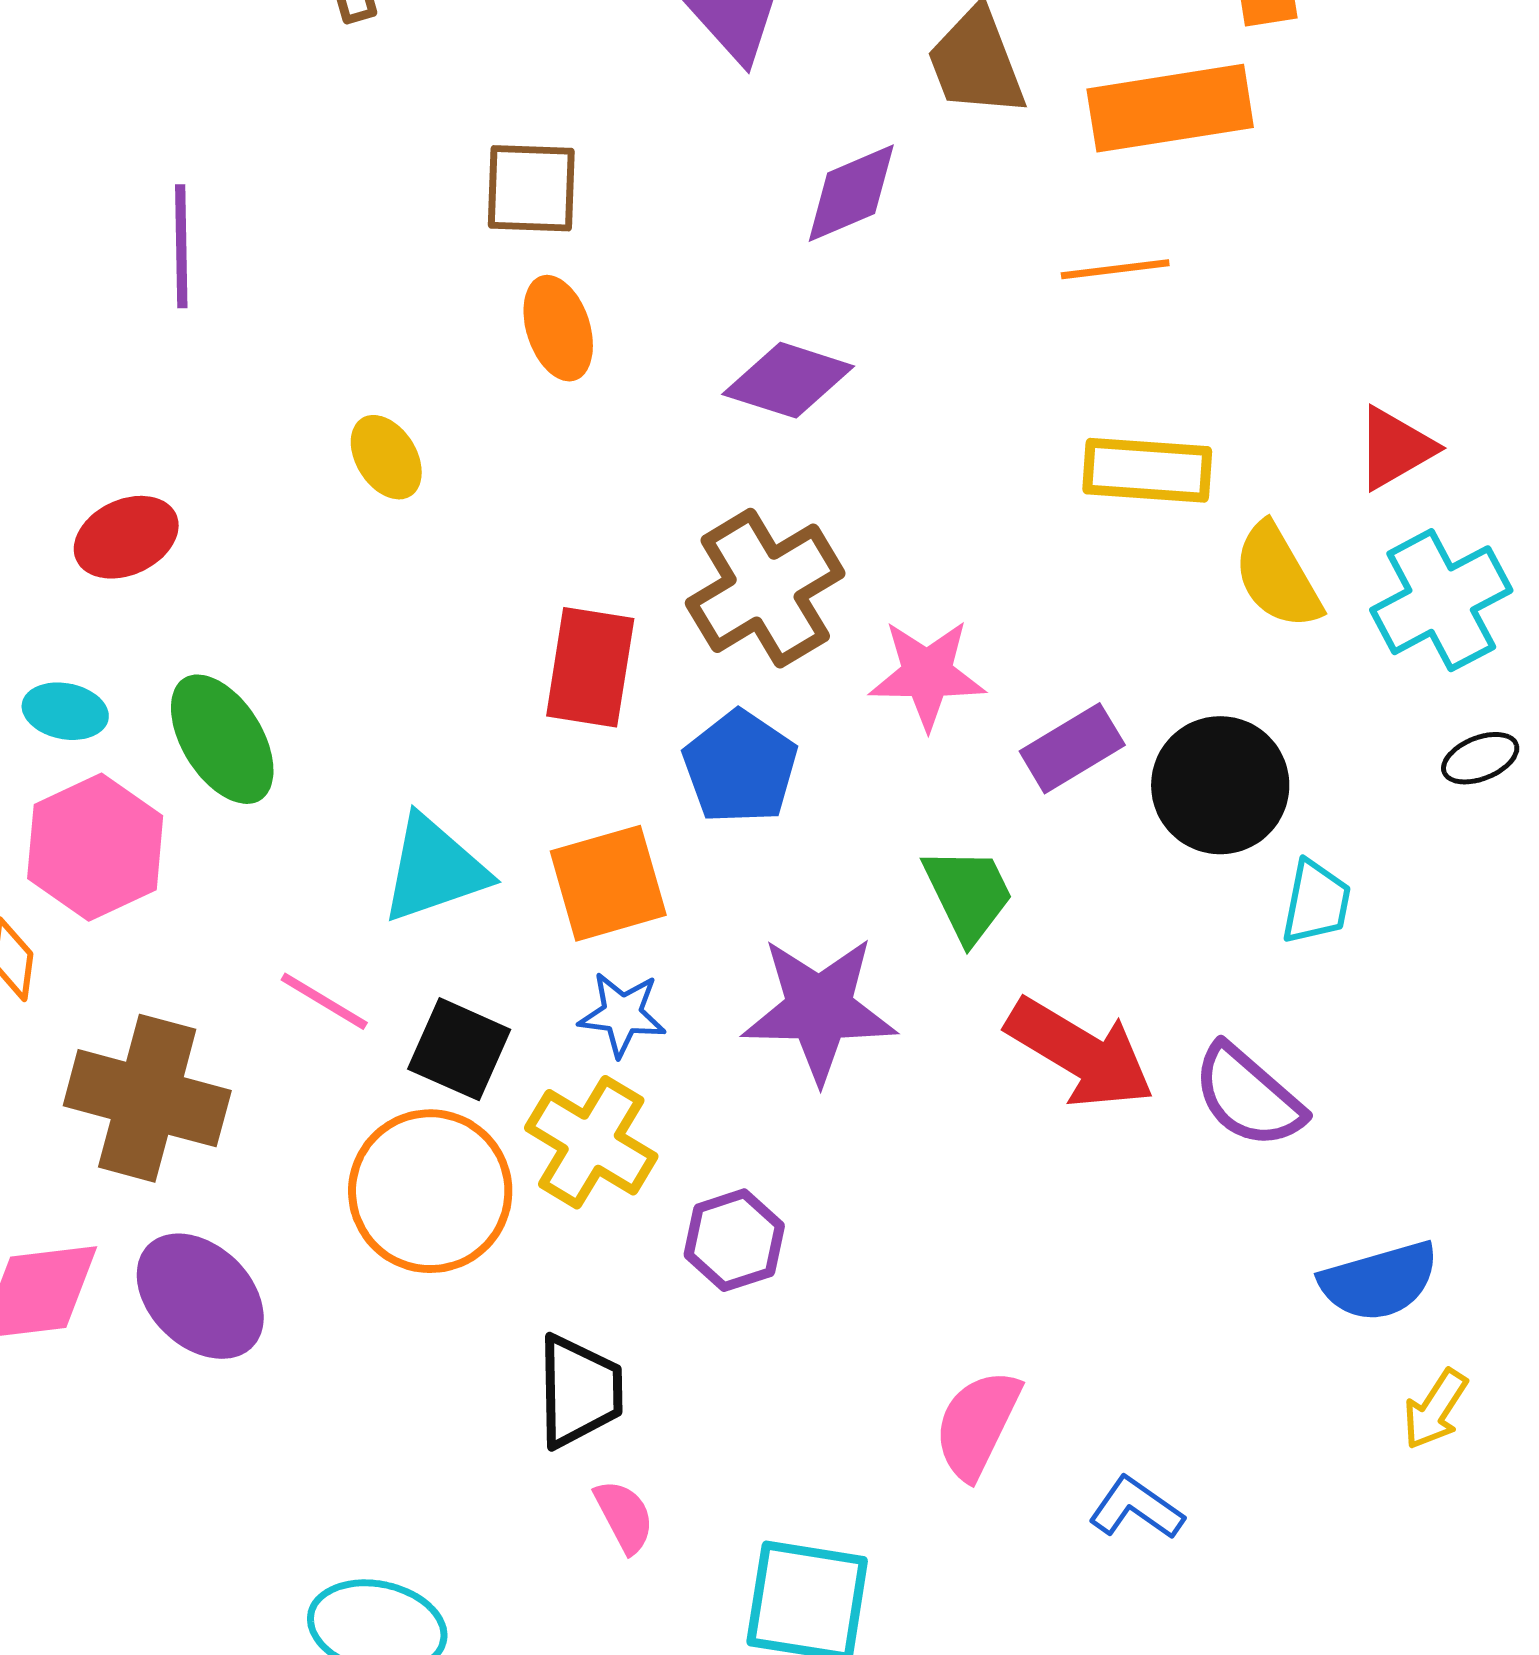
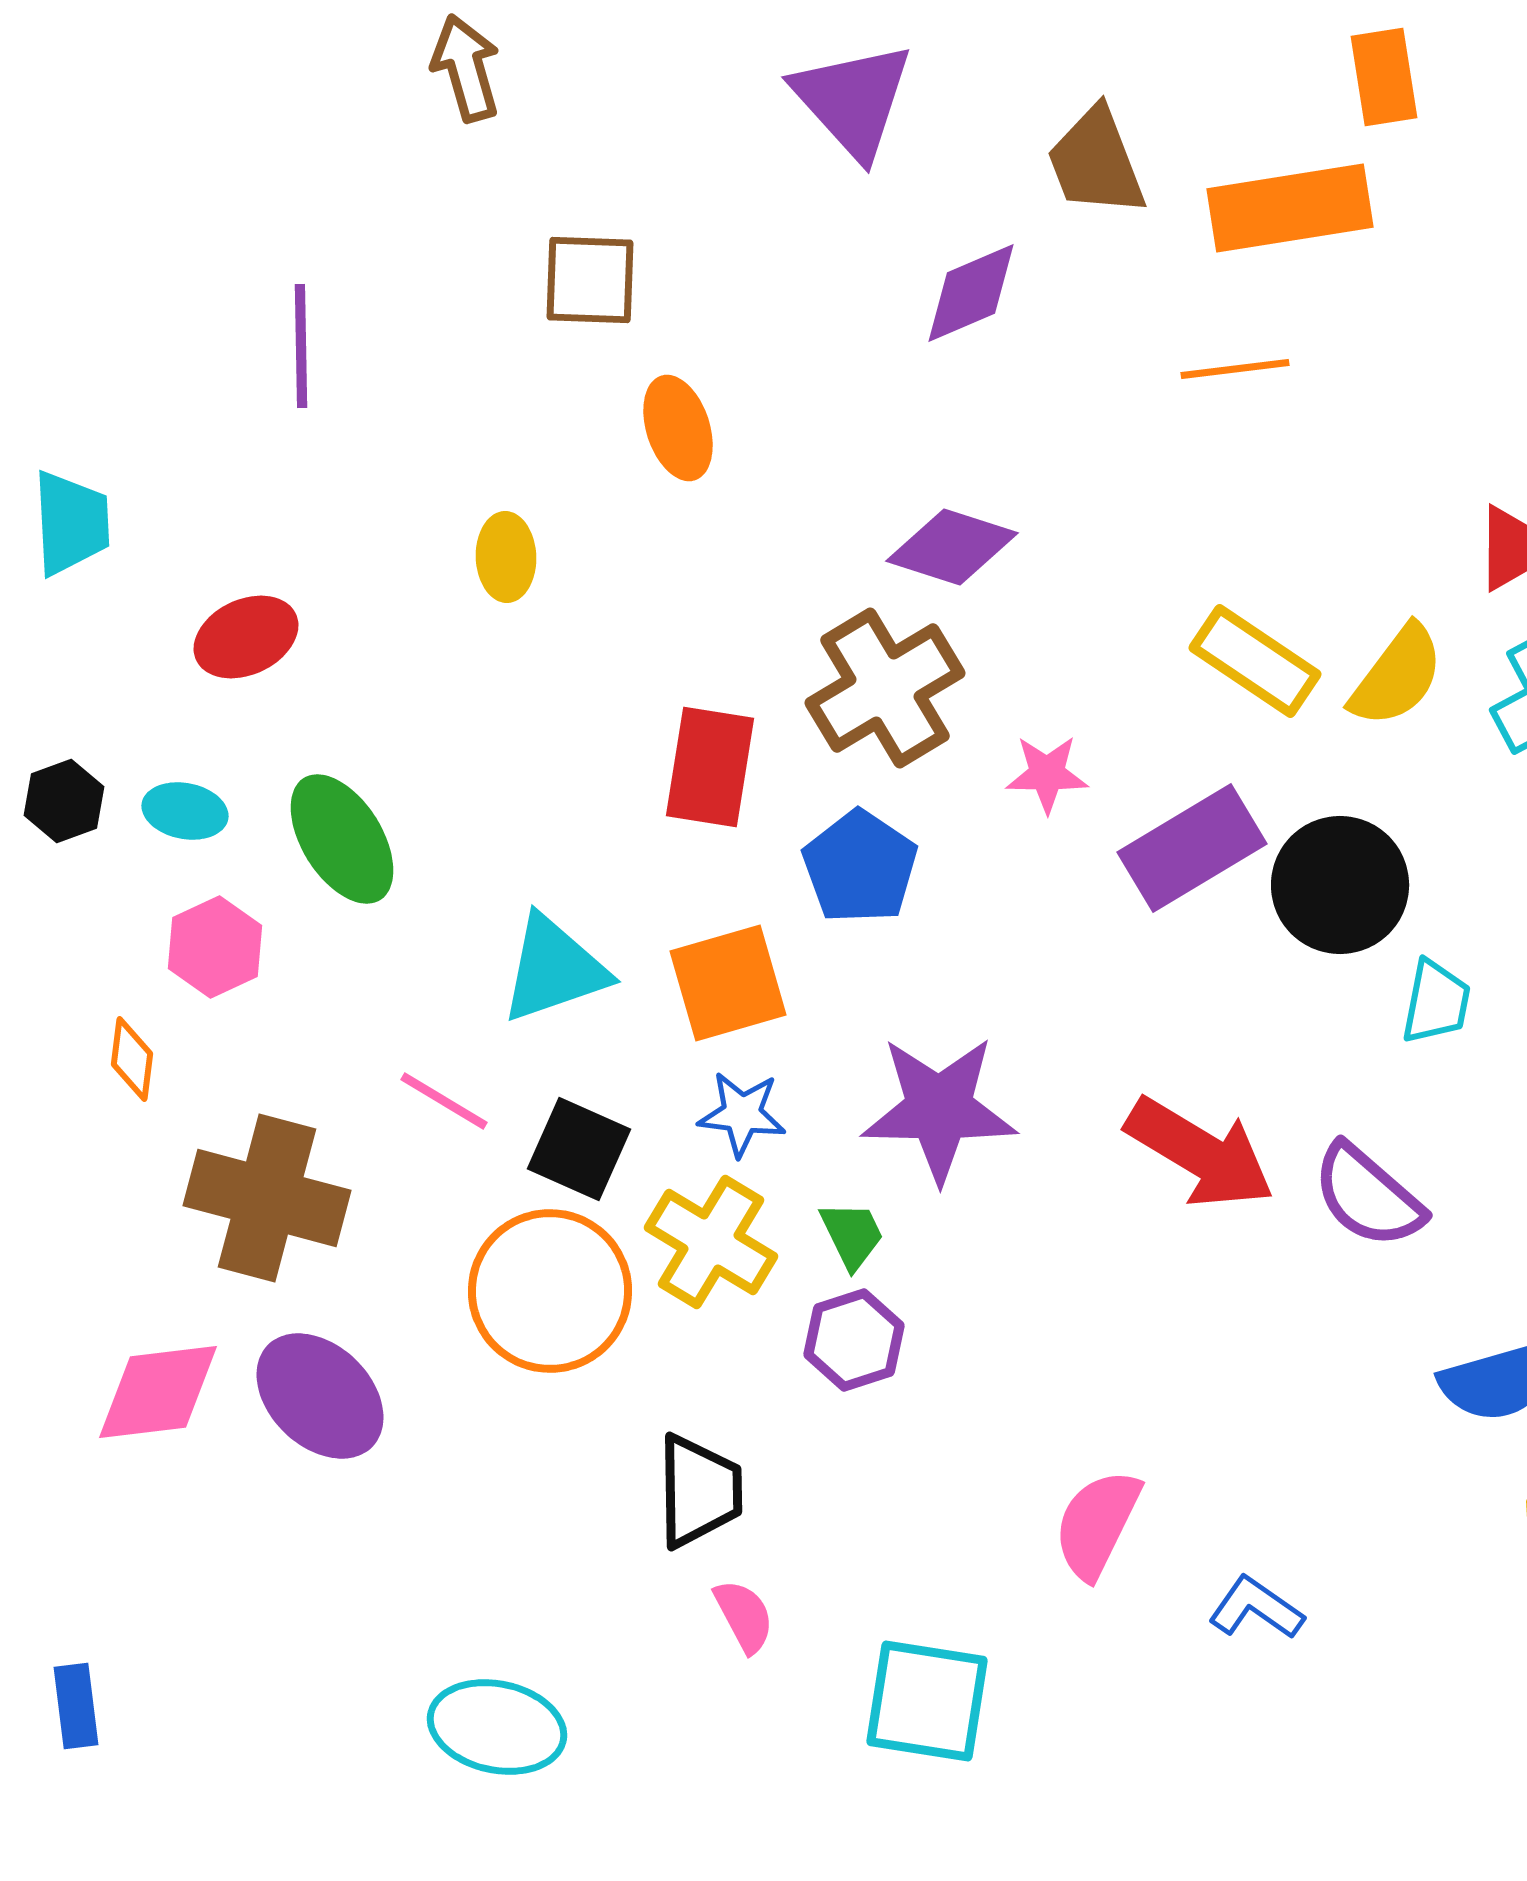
brown square: (531, 188) -> (590, 280), moved
purple diamond: (788, 380) -> (952, 547), moved
yellow ellipse: (386, 457) -> (506, 557), turned 30
yellow rectangle: (1147, 470) -> (1255, 661), moved, turned 30
yellow semicircle: (1277, 576) -> (1397, 676), turned -113
pink star: (927, 674) -> (1047, 774), size x0.7
purple rectangle: (1072, 748) -> (1192, 848), size x1.4
pink hexagon: (95, 847) -> (215, 947), size x0.7
green trapezoid: (968, 894) -> (852, 1235), moved, size x0.7

